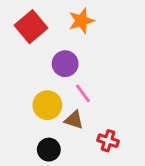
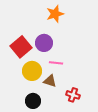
red square: (31, 27) -> (21, 47), moved
pink line: (83, 93) -> (56, 63), turned -48

